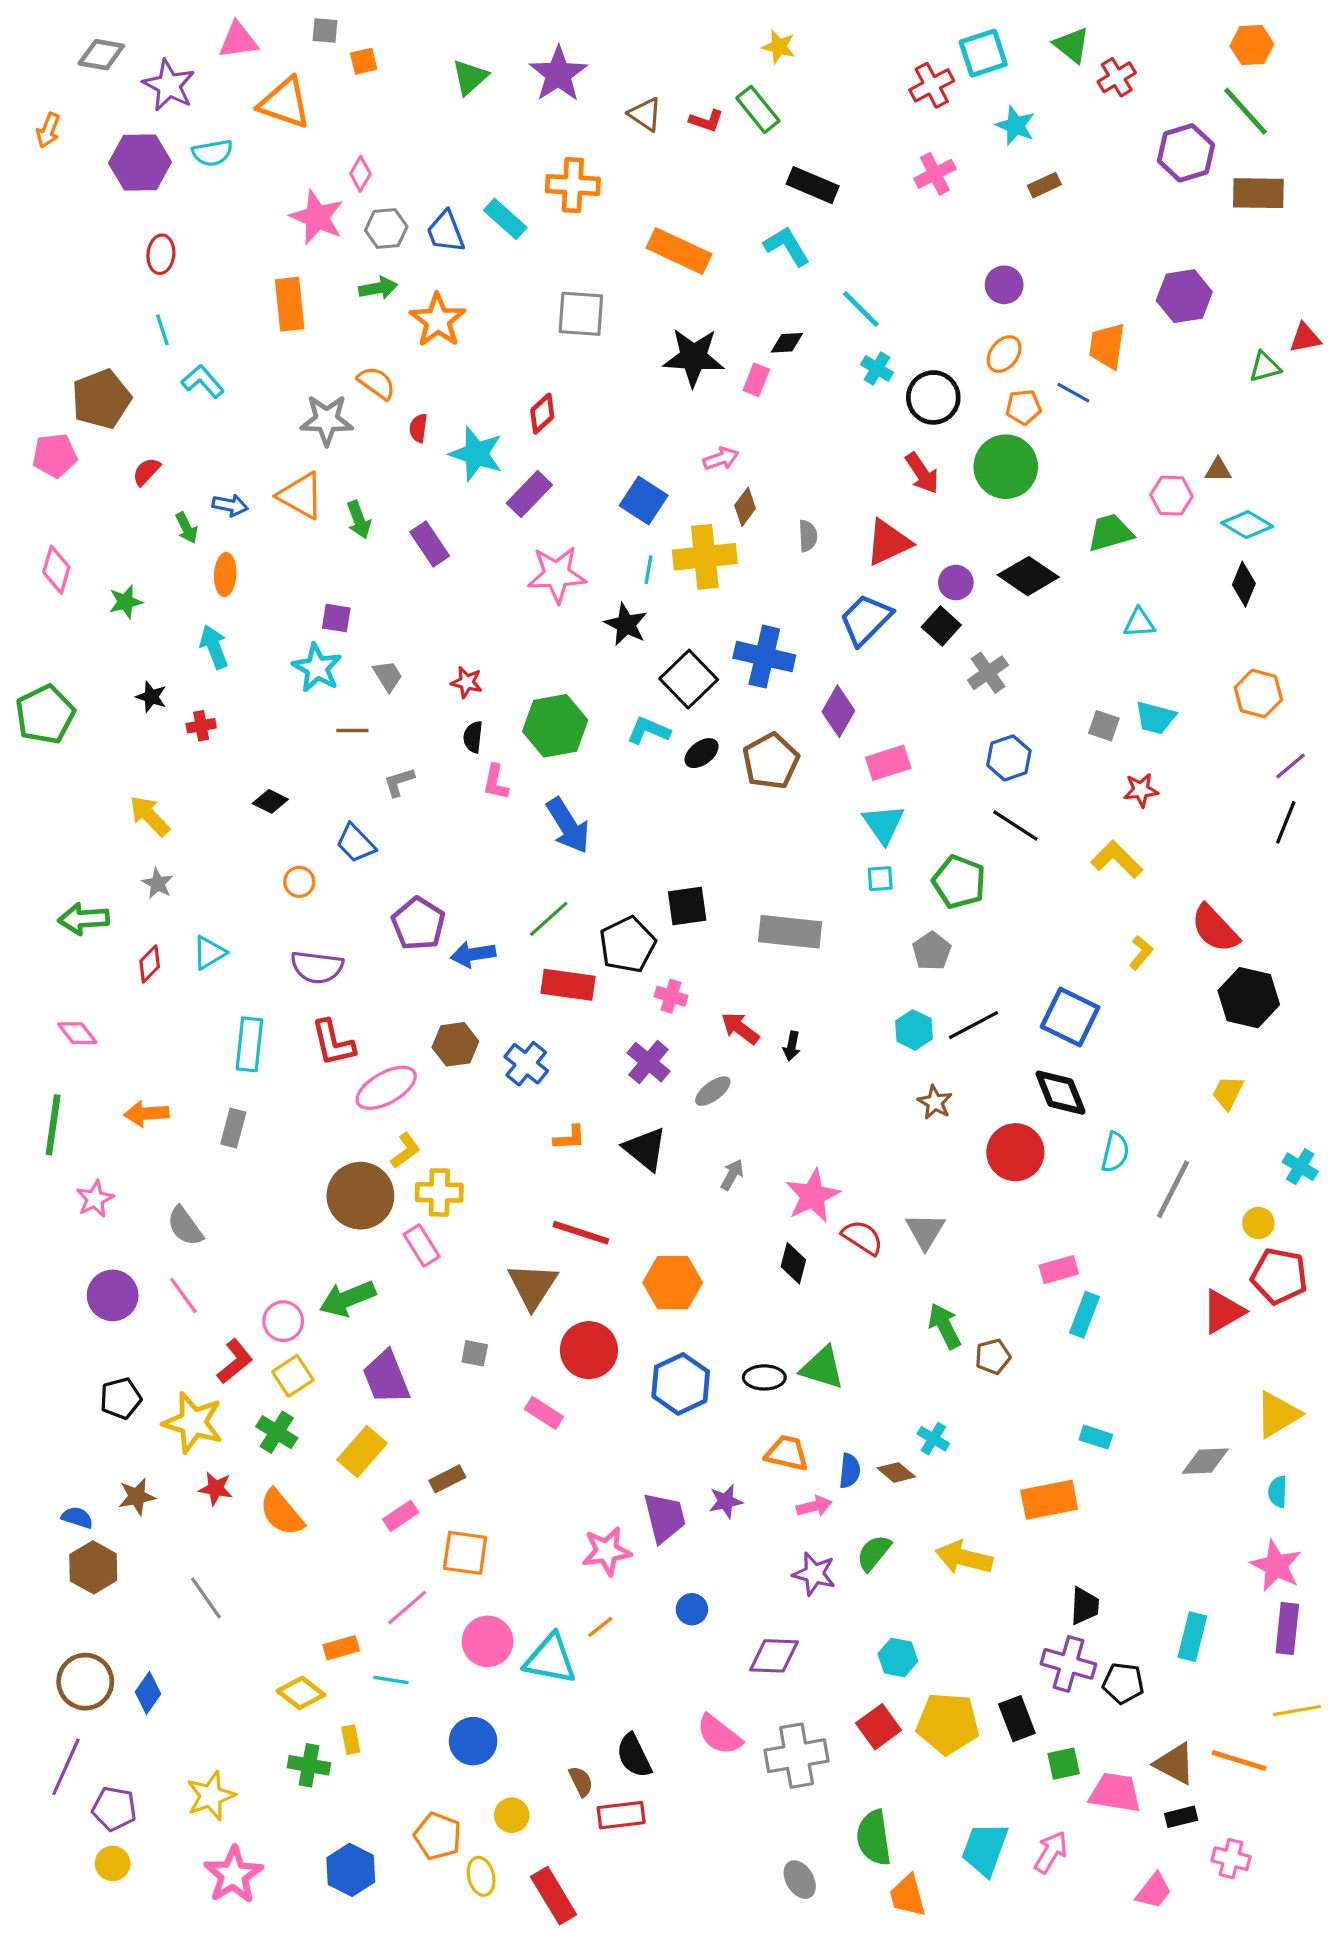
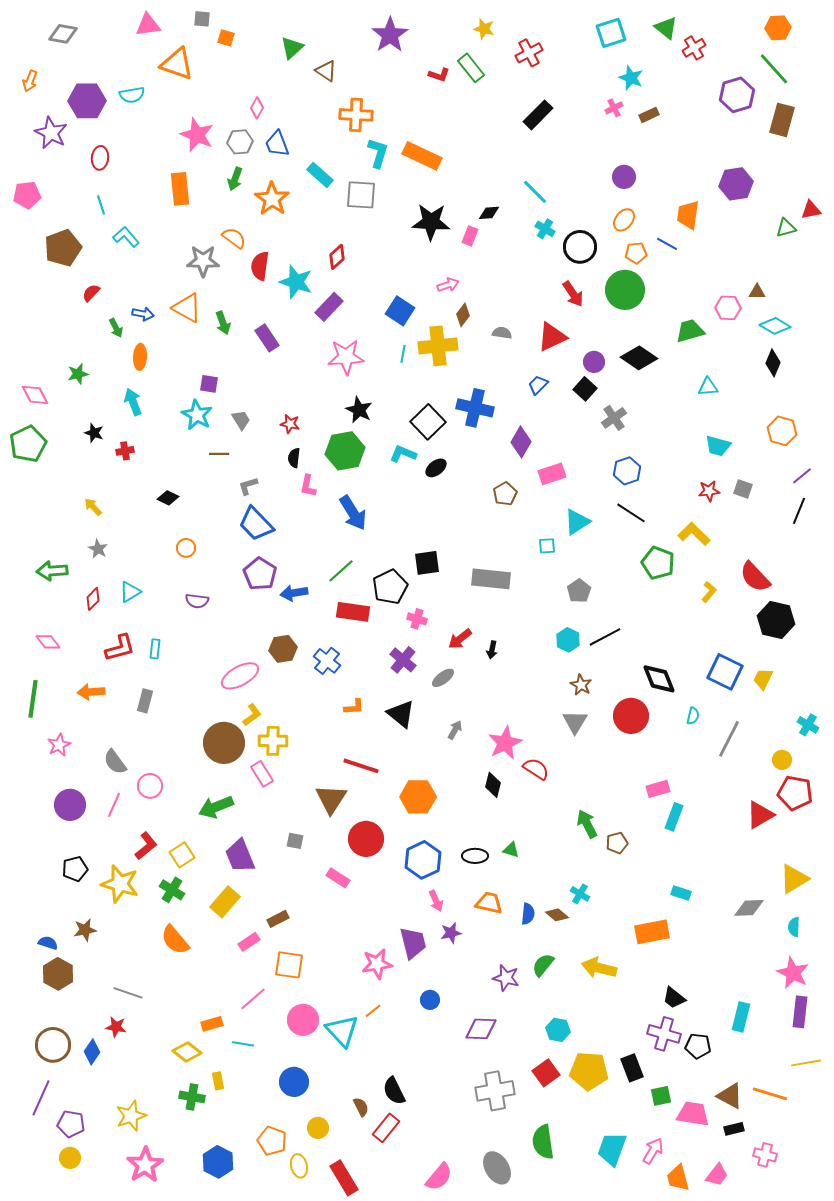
orange square: (364, 61) -> (226, 38), turned 30
purple star: (558, 74) -> (390, 35), moved
purple star: (169, 85) -> (51, 133), moved
red cross: (932, 85) -> (529, 53), moved
brown triangle: (645, 114) -> (326, 71), moved
pink diamond: (360, 174) -> (257, 108), moved
pink cross: (935, 174) -> (614, 108), moved, size x0.7
black rectangle: (813, 185) -> (538, 115), moved, turned -68
brown rectangle: (1258, 193) -> (782, 120), turned -76
cyan rectangle: (505, 219) -> (320, 175), moved
cyan L-shape: (787, 246) -> (378, 153), moved, turned 48
green arrow: (378, 288) -> (235, 179), turned 120
red semicircle: (418, 428) -> (260, 266), size x1.6
pink pentagon: (55, 455) -> (27, 195), moved
gray semicircle: (808, 536) -> (502, 333), turned -78
pink diamond: (56, 570) -> (35, 395), moved, turned -44
blue trapezoid: (866, 620) -> (538, 385), size x0.6
black star: (626, 624) -> (359, 410), moved
gray square: (1104, 726) -> (743, 489), moved
brown pentagon: (771, 761) -> (505, 494), moved, size x0.7
yellow arrow: (150, 816) -> (93, 507), size x0.7
cyan triangle: (883, 824) -> (577, 522), moved, turned 32
blue trapezoid: (356, 843) -> (256, 524), moved, size x1.4
green pentagon: (959, 882) -> (658, 563), moved
purple semicircle: (317, 967) -> (197, 601), size x0.7
blue square: (1070, 1017) -> (725, 672), moved
red arrow: (740, 1028) -> (460, 639), turned -75
red L-shape: (333, 1043) -> (120, 648), moved, turned -92
cyan rectangle: (249, 1044) -> (155, 649), size x0.6
cyan semicircle: (1115, 1152) -> (693, 716), size x0.7
gray triangle: (925, 1231) -> (575, 722), moved
pink line: (183, 1295) -> (114, 805), turned 60
pink circle: (283, 1321) -> (150, 786), moved
green triangle: (822, 1368) -> (511, 850), size x0.6
red star: (216, 1489) -> (116, 1027), moved
pink arrow: (814, 1506) -> (436, 901), moved, turned 80
gray line: (206, 1598) -> (128, 993), turned -36
black trapezoid: (1085, 1606) -> (674, 998), turned 125
cyan triangle: (550, 1659) -> (342, 1031), turned 36
pink semicircle: (719, 1735) -> (439, 1177), moved, turned -88
red rectangle: (621, 1815) -> (386, 1128), turned -44
gray ellipse: (800, 1880) -> (497, 1168), size x1.4
orange trapezoid: (908, 1896) -> (678, 1178), moved

